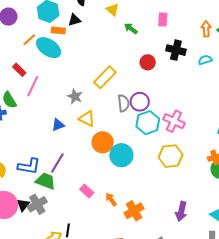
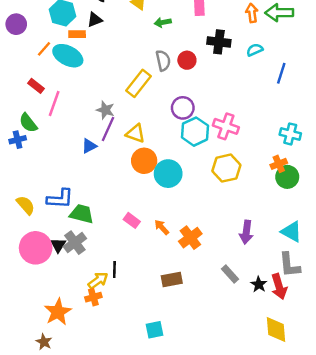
green arrow: (131, 29) -> (163, 22), turned -40
gray semicircle: (124, 103) -> (163, 60), moved
yellow triangle: (87, 119) -> (135, 133), moved
purple line: (57, 163) -> (108, 129), moved

